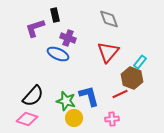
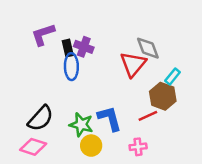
black rectangle: (55, 15) -> (68, 48), moved
gray diamond: (109, 19) -> (148, 48), moved
blue ellipse: (58, 54) -> (71, 67), turned 65

